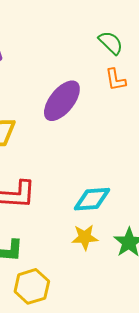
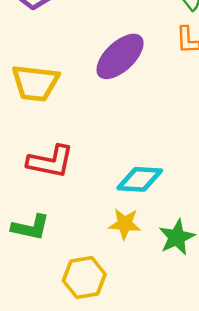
yellow hexagon: (32, 286) -> (84, 278), moved

